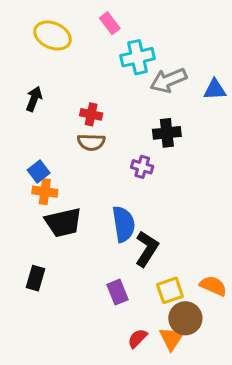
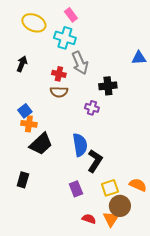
cyan cross: (138, 57) -> (65, 38), moved, turned 30
gray arrow: (168, 80) -> (80, 63), moved, turned -90
black trapezoid: (63, 222) -> (41, 144), turned -30
red semicircle: (138, 338) -> (89, 219), turned 64

